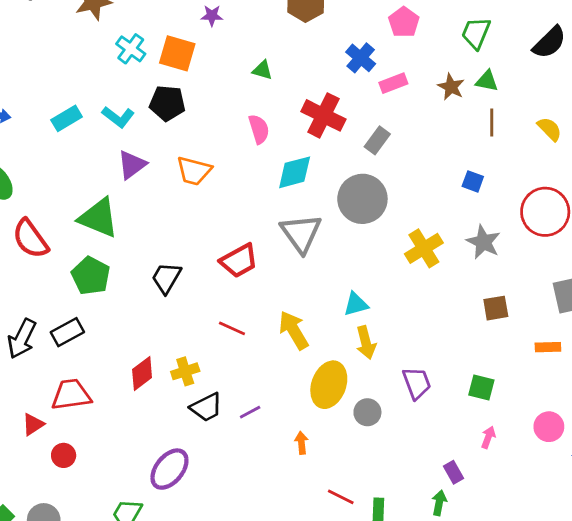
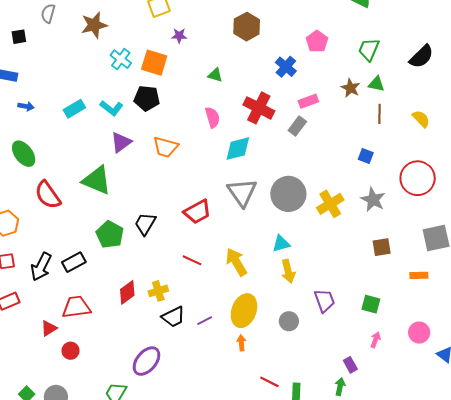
pink rectangle: (393, 83) -> (308, 101), moved
gray circle: (362, 199) -> (288, 194), moved
green pentagon: (91, 276) -> (110, 234), moved
yellow ellipse: (329, 385) -> (244, 311), moved

